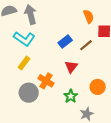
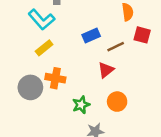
yellow rectangle: (24, 63) -> (44, 48), moved
red triangle: (71, 67) -> (106, 70), moved
orange cross: (46, 81) -> (55, 78), turned -35

